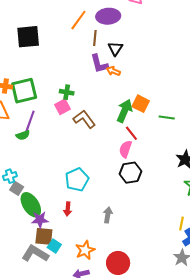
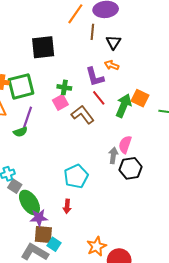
black square: (28, 37) -> (43, 47), moved
purple L-shape: (99, 64) -> (95, 77), moved
red line: (131, 133) -> (99, 98), moved
gray arrow: (108, 215) -> (113, 155), moved
orange star: (85, 250) -> (97, 246), moved

